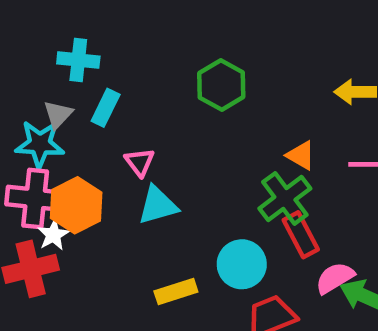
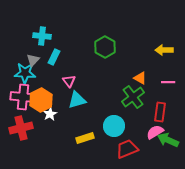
white star: (53, 235) -> (50, 114), moved
red rectangle: (301, 235) -> (160, 112), moved, turned 36

